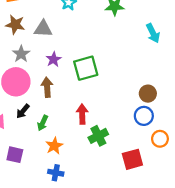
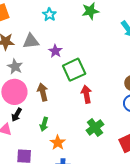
purple star: (54, 59) -> (55, 51), moved
black arrow: (23, 111) -> (17, 115), moved
red arrow: (82, 114) -> (86, 94), moved

